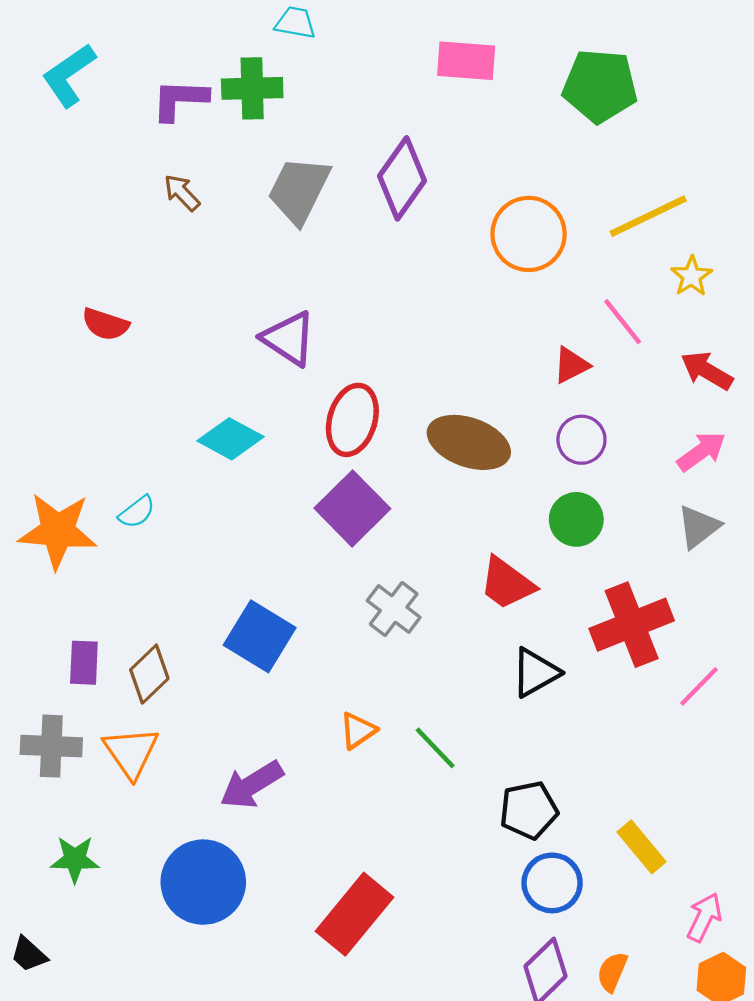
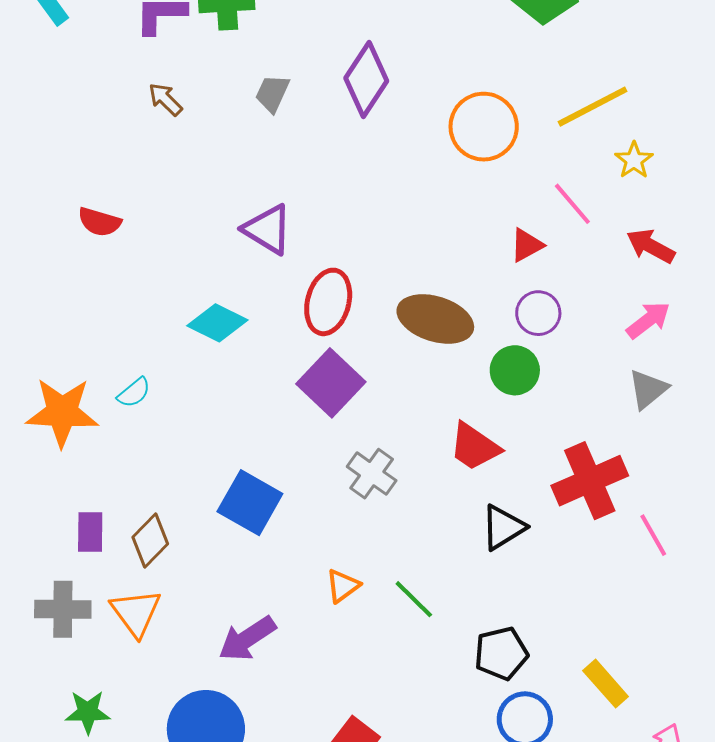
gray trapezoid: (299, 190) -> (272, 93), size x0.6
green circle: (576, 519) -> (515, 370), moved
pink line: (699, 686) -> (653, 535), turned -72

